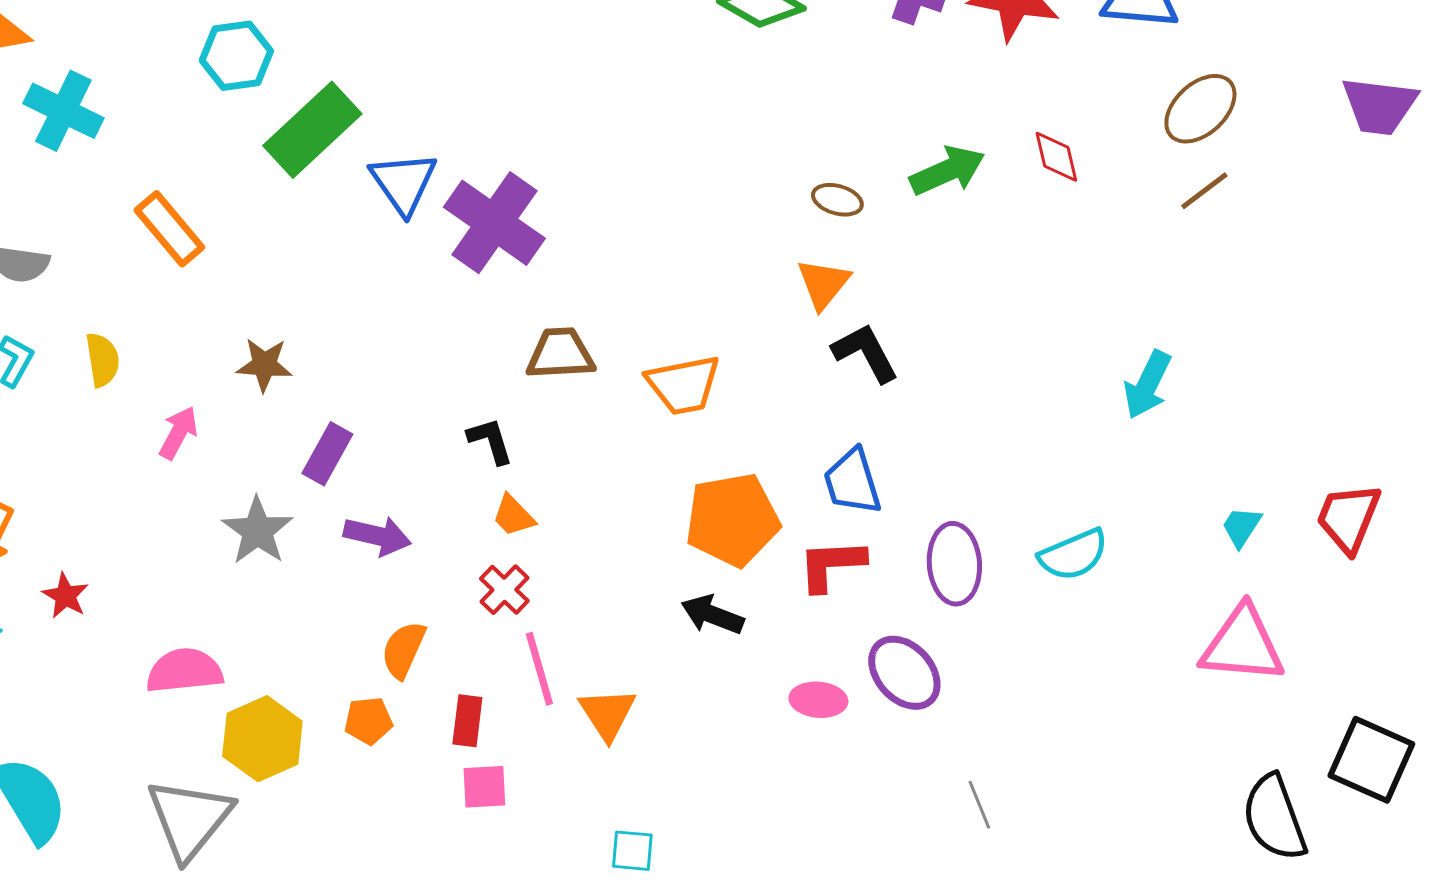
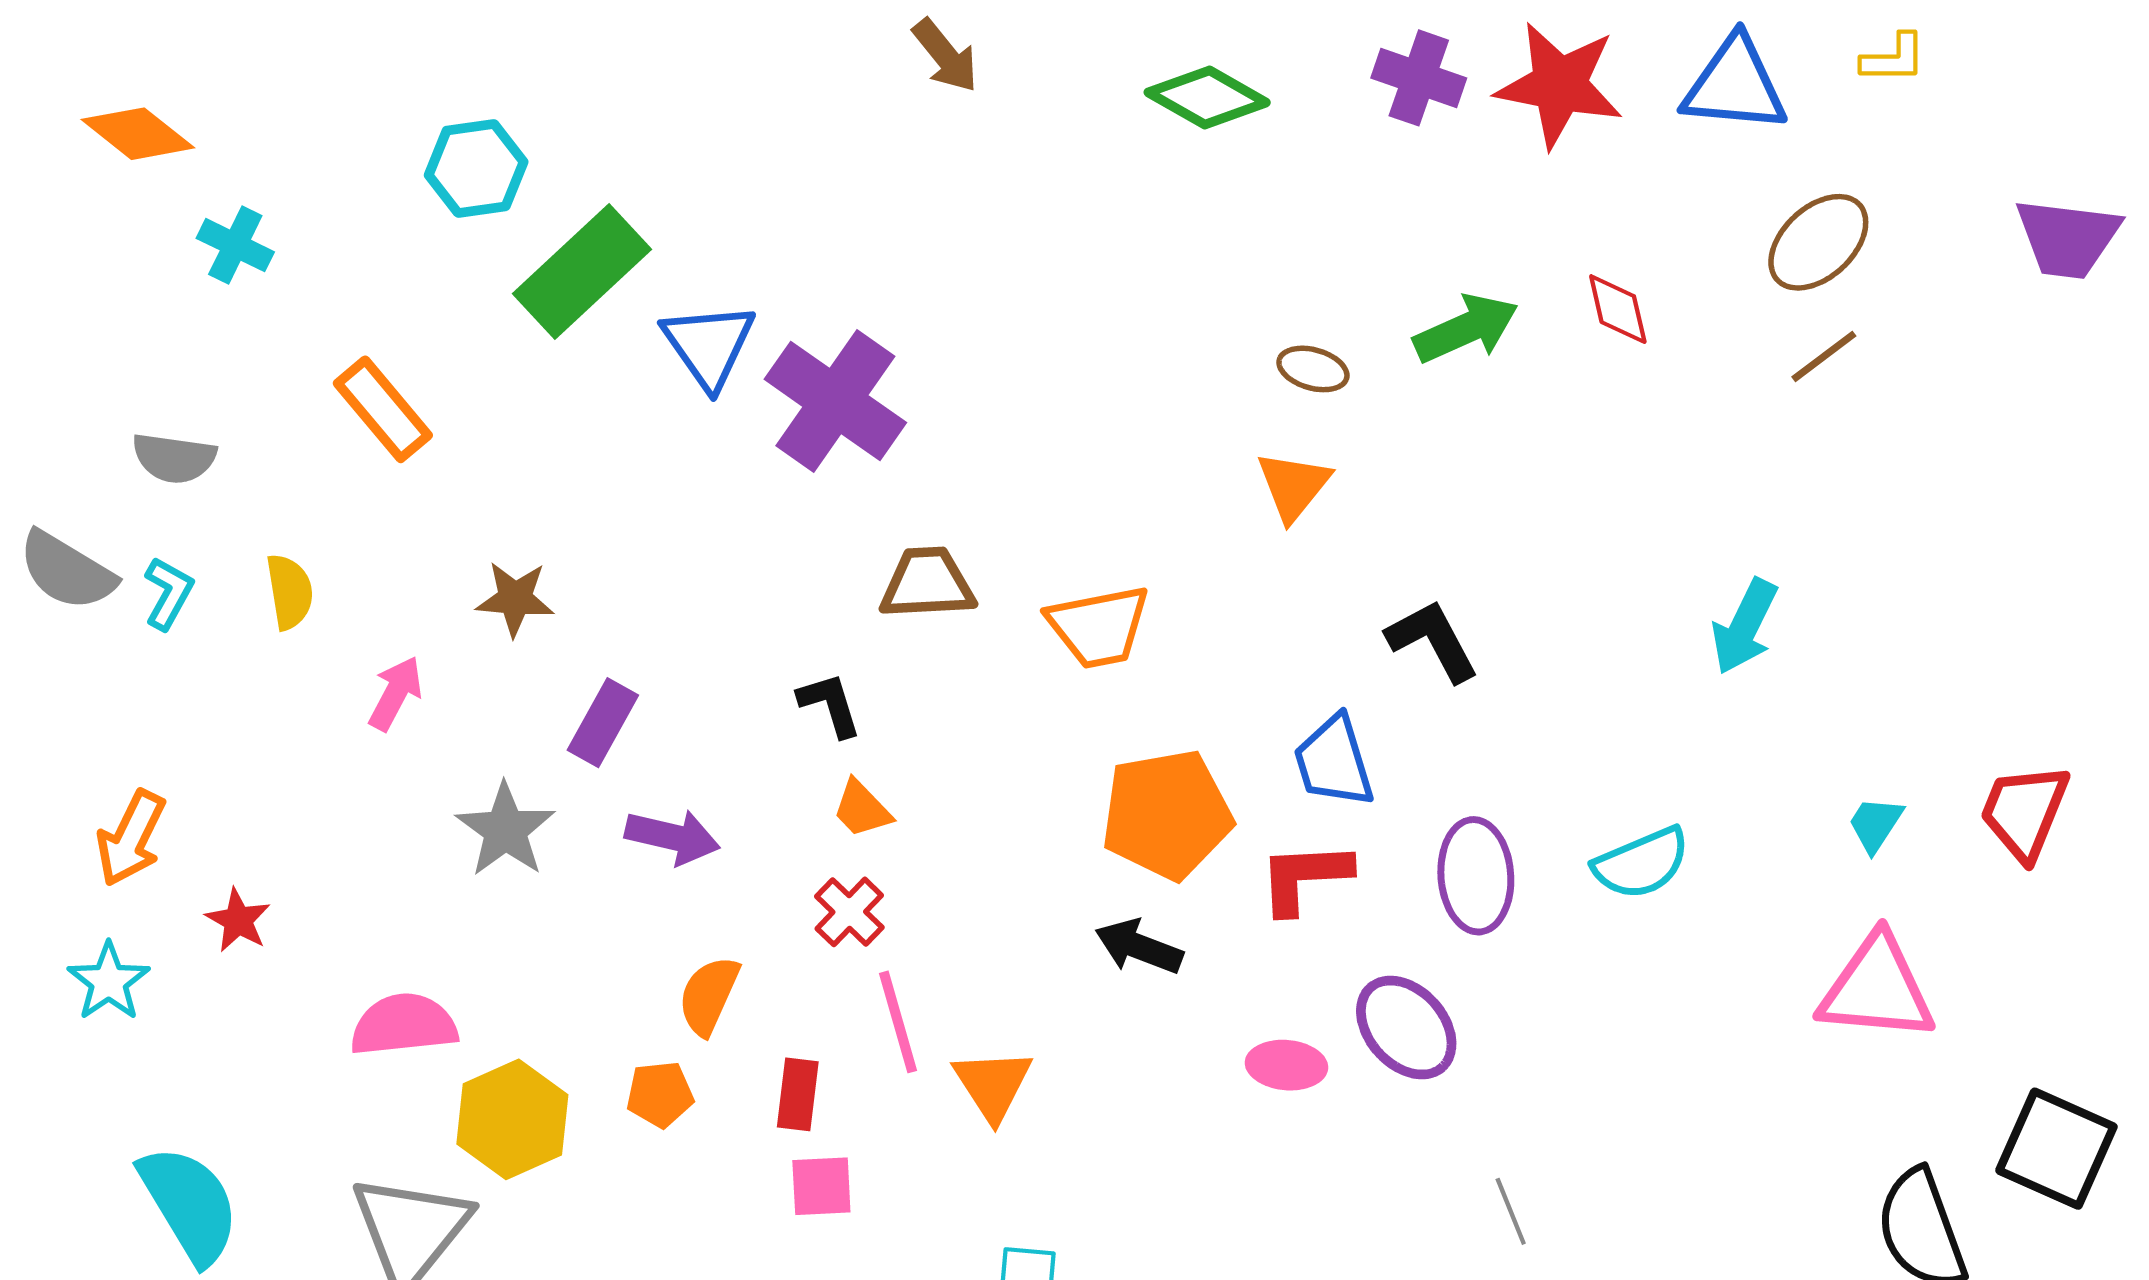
cyan cross: (63, 111) -> (235, 245), size x0.7
black L-shape: (865, 353) -> (1433, 640), moved

